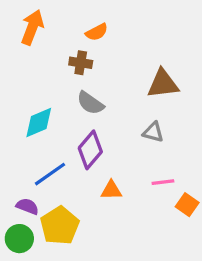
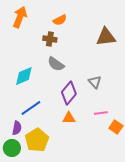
brown triangle: (163, 84) -> (106, 37), moved
gray triangle: (153, 132) -> (95, 82), turned 32
purple diamond: (90, 150) -> (69, 93), moved
purple semicircle: (27, 206) -> (17, 128), turned 80

